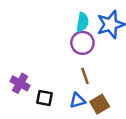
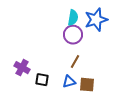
brown line: (85, 76) -> (75, 62), turned 48
brown square: (100, 104) -> (87, 85), turned 35

